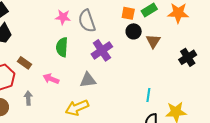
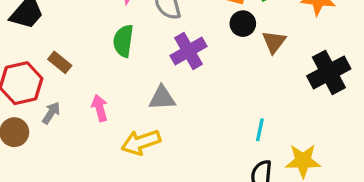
black cross: (188, 57) -> (329, 72), size x1.4
pink arrow: (51, 79) -> (100, 108), moved, turned 49
gray arrow: (28, 98) -> (51, 113), moved, turned 32

